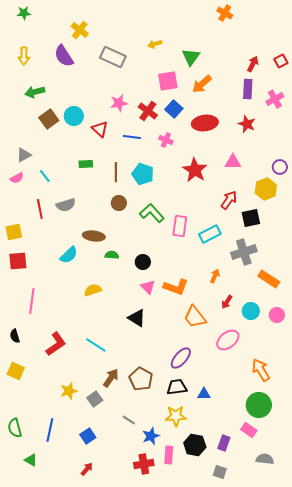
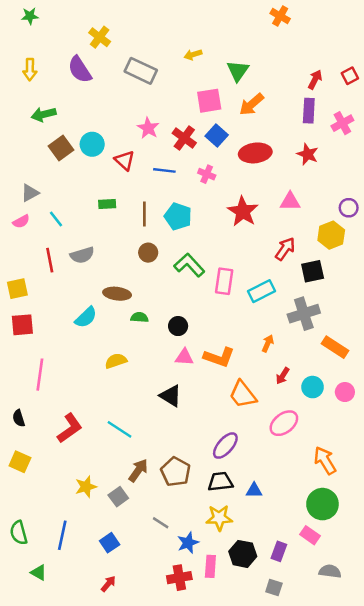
pink star: (119, 103) -> (148, 128), turned -30
pink triangle: (148, 287) -> (184, 357), turned -42

